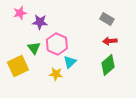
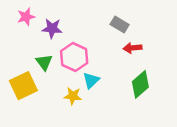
gray rectangle: (107, 19) -> (120, 25), moved
red arrow: (110, 41) -> (133, 48), moved

